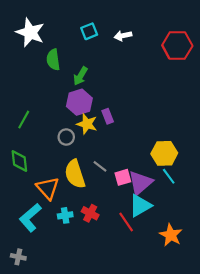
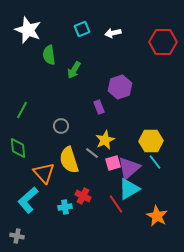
purple hexagon: (79, 102) -> (120, 87), moved
yellow star: (87, 124) -> (105, 140), moved, turned 30
cyan cross: (65, 215) -> (65, 207), moved

